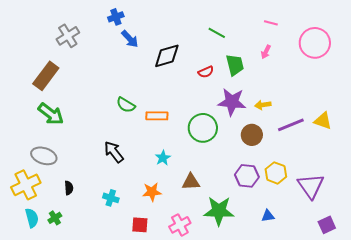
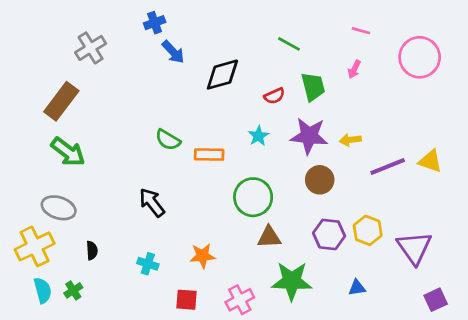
green circle: (203, 128) -> (253, 197), moved
brown circle: (252, 135) -> (320, 180), moved
cyan star: (163, 158) -> (258, 136), moved
brown triangle: (191, 182) -> (269, 237), moved

